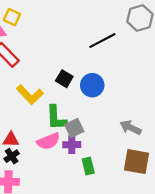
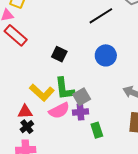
black square: (64, 79) -> (59, 54), moved
blue circle: (92, 85) -> (106, 55), moved
yellow L-shape: (30, 95) -> (42, 93), moved

